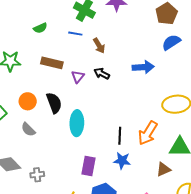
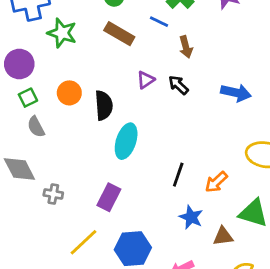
brown rectangle: (52, 63) -> (119, 34), moved
gray semicircle: (28, 129) -> (36, 127), moved
orange arrow: (148, 133) -> (216, 182), size x0.7
blue star: (122, 161) -> (191, 217), moved
purple rectangle: (88, 166) -> (109, 197), moved

